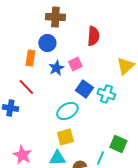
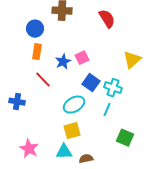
red semicircle: (93, 36) -> (107, 19), moved, turned -36
blue circle: (47, 43) -> (35, 29), moved
red line: (26, 87) -> (43, 80), moved
cyan line: (100, 158) -> (107, 110), moved

